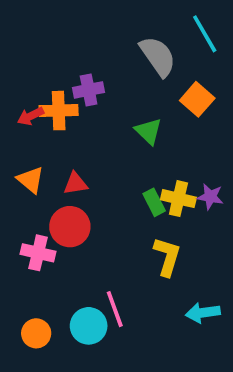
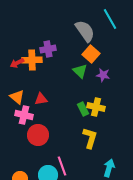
orange square: (197, 99) -> (91, 54), moved
purple star: (210, 197) -> (103, 75), moved
red circle: (70, 227) -> (38, 135), moved
pink cross: (38, 253) -> (24, 115), moved
cyan arrow: (203, 313) -> (109, 168), turned 114

